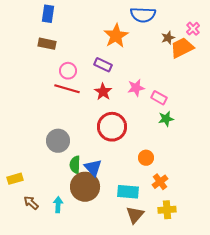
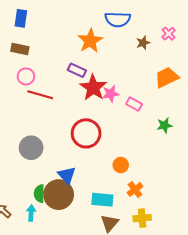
orange trapezoid: (182, 48) -> (167, 77), moved
pink circle: (68, 71) -> (26, 76), moved
red star: (103, 92) -> (93, 88), moved, size x1.5
green star: (166, 119) -> (165, 125), moved
green semicircle: (75, 165) -> (39, 194), moved

